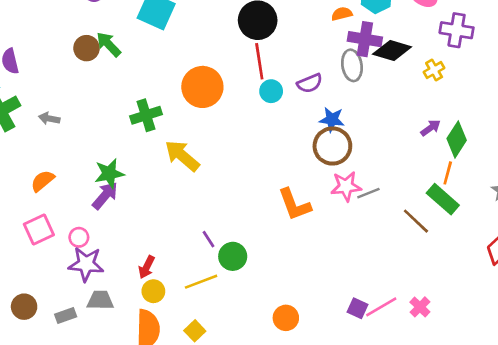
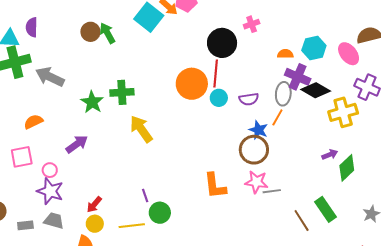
yellow cross: (434, 70) -> (343, 112), size x1.8
orange circle: (202, 87) -> (192, 84), moved
gray arrow: (49, 118) -> (50, 77), size x1.8
green star: (109, 173) -> (92, 102), moved, turned 30
orange line: (448, 173) -> (277, 117), moved

